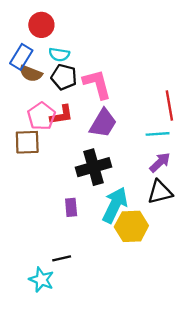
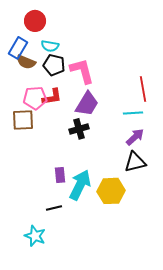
pink pentagon: (41, 116) -> (35, 98), turned 30
black cross: (94, 167) -> (79, 129), moved, size x0.7
cyan arrow: (115, 205) -> (80, 185), moved
black line: (62, 258) -> (54, 208), moved

